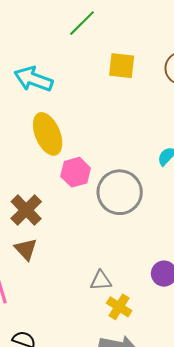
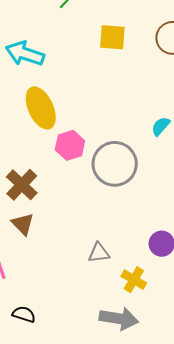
yellow cross: (119, 307) -> (134, 280), moved

